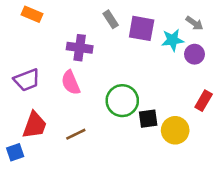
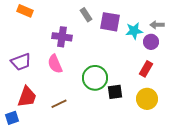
gray arrow: (195, 23) -> (157, 25), moved, turned 144
red rectangle: (204, 101) -> (146, 69), moved
yellow circle: (175, 130) -> (147, 99), moved

